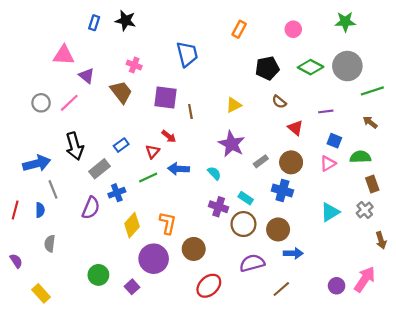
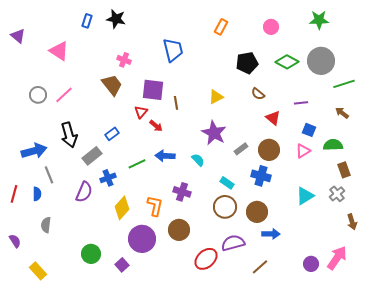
pink triangle: (64, 55) -> (59, 51), turned 30
purple triangle: (87, 76) -> (18, 36), moved
red triangle: (153, 152) -> (141, 112), moved
purple cross: (219, 207) -> (182, 192), moved
red ellipse: (209, 286) -> (206, 259), moved

